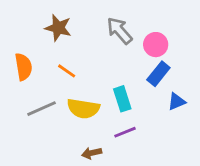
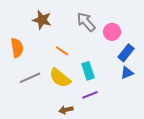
orange line: (67, 71) -> (62, 51), moved
blue rectangle: (158, 74) -> (126, 53), moved
yellow semicircle: (83, 109) -> (60, 78), turned 30

